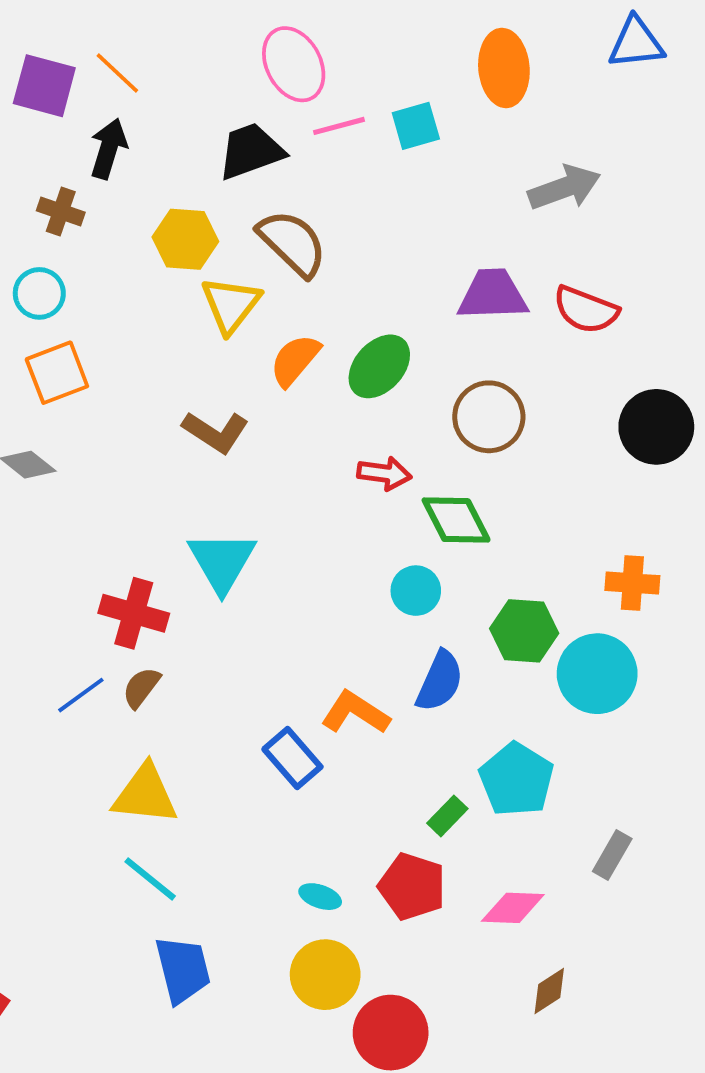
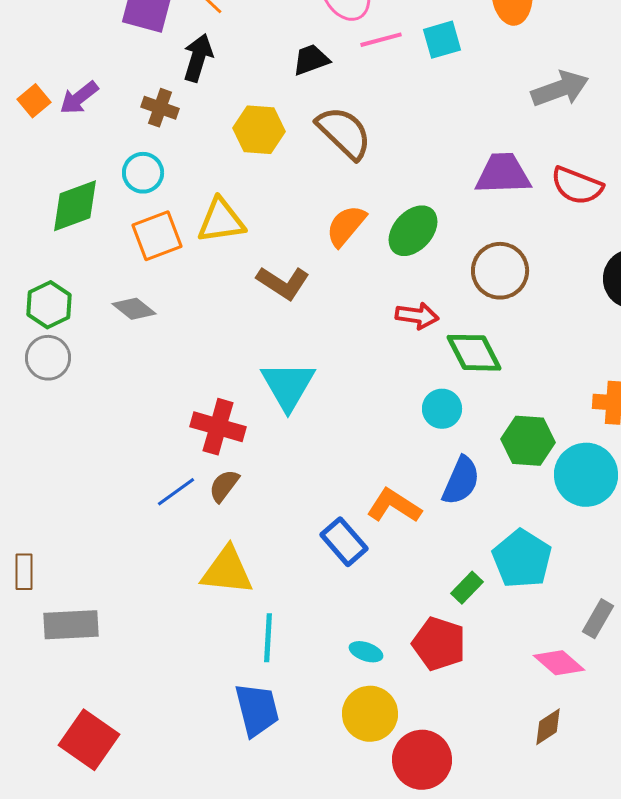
black trapezoid: (251, 151) -> (311, 60), size x0.7
yellow triangle: (231, 305) -> (221, 221), moved, turned 44
cyan line: (150, 879) -> (268, 638), moved, turned 54
pink diamond: (513, 908) -> (559, 663), moved, turned 39

